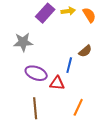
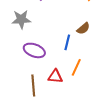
red triangle: (57, 83) -> (55, 76), moved
orange line: (78, 107) -> (76, 67), moved

